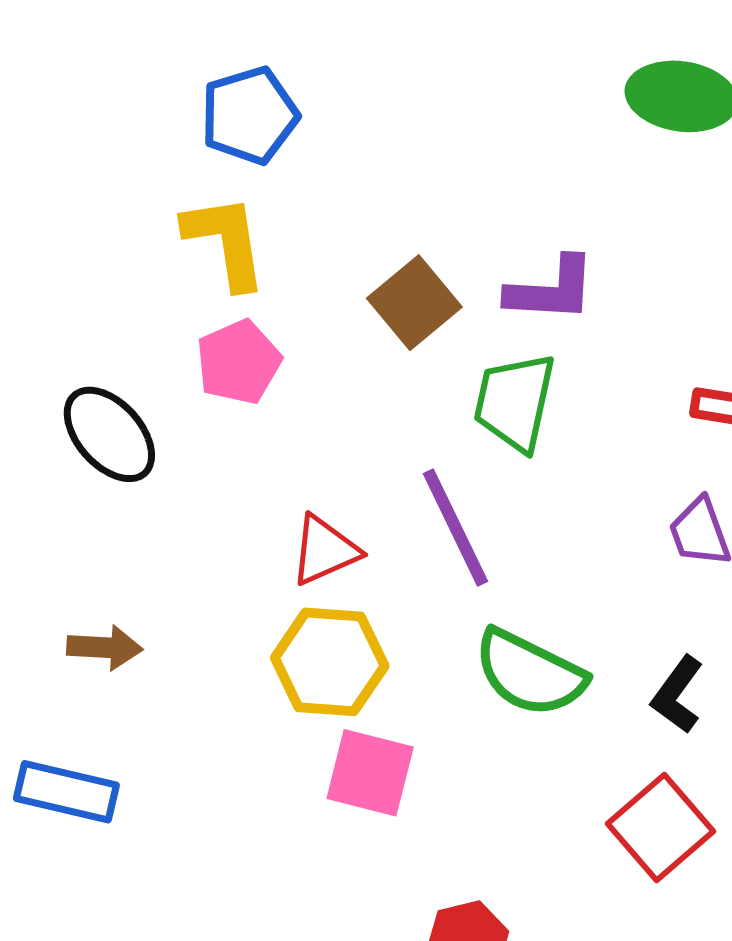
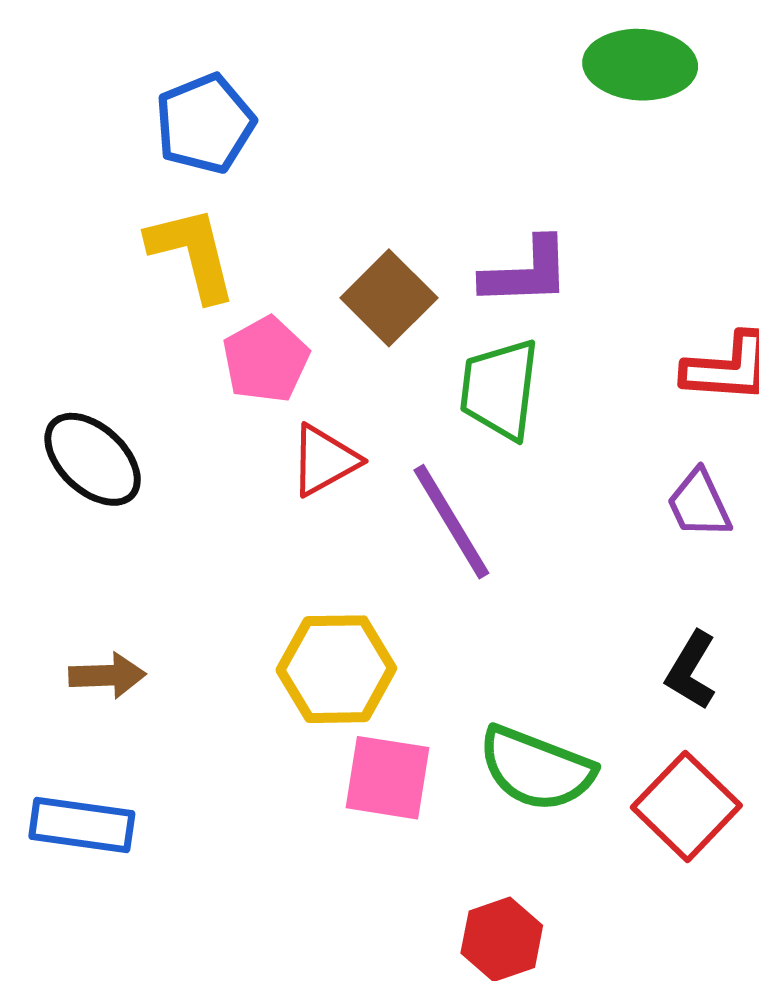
pink pentagon: (239, 362) -> (266, 360), moved
red triangle: (325, 550) -> (324, 460), moved
green semicircle: (530, 673) -> (536, 769), moved

